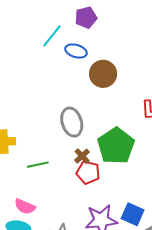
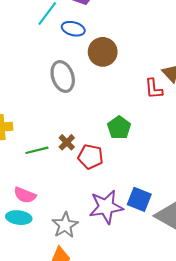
gray ellipse: (72, 122) -> (63, 77), moved
green pentagon: (116, 146) -> (119, 128), size x0.6
brown cross: (82, 156) -> (67, 142), moved

